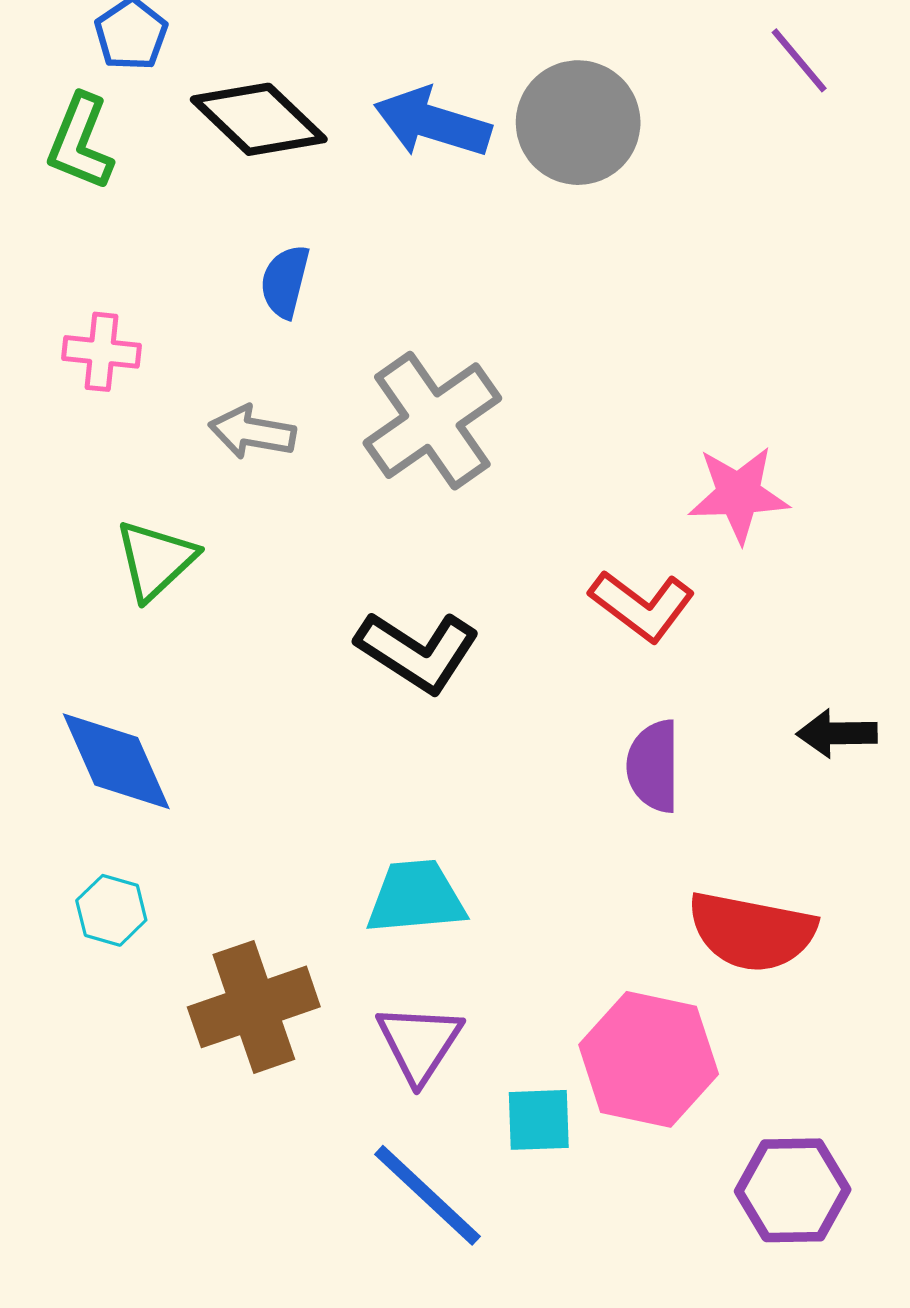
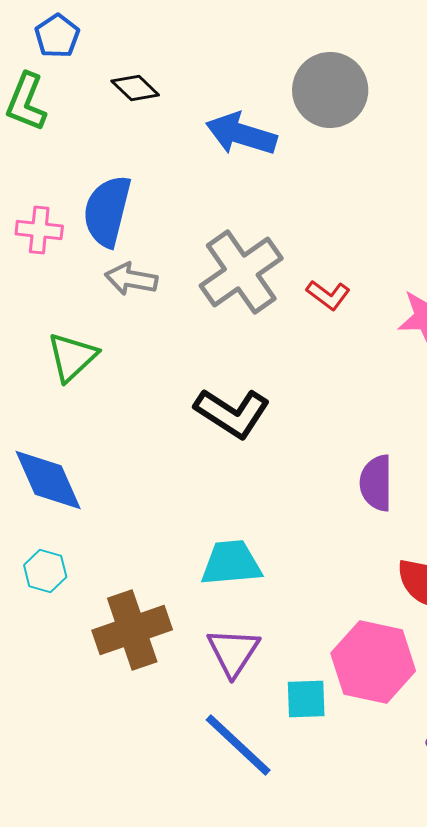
black diamond: (259, 119) -> (135, 88), size x0.6
blue arrow: (432, 123) -> (241, 134), moved
blue semicircle: (285, 281) -> (107, 211), moved, size x1.6
red L-shape: (642, 606) -> (328, 295), moved, size x0.7

